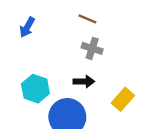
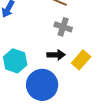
yellow rectangle: (123, 99) -> (81, 60), moved

